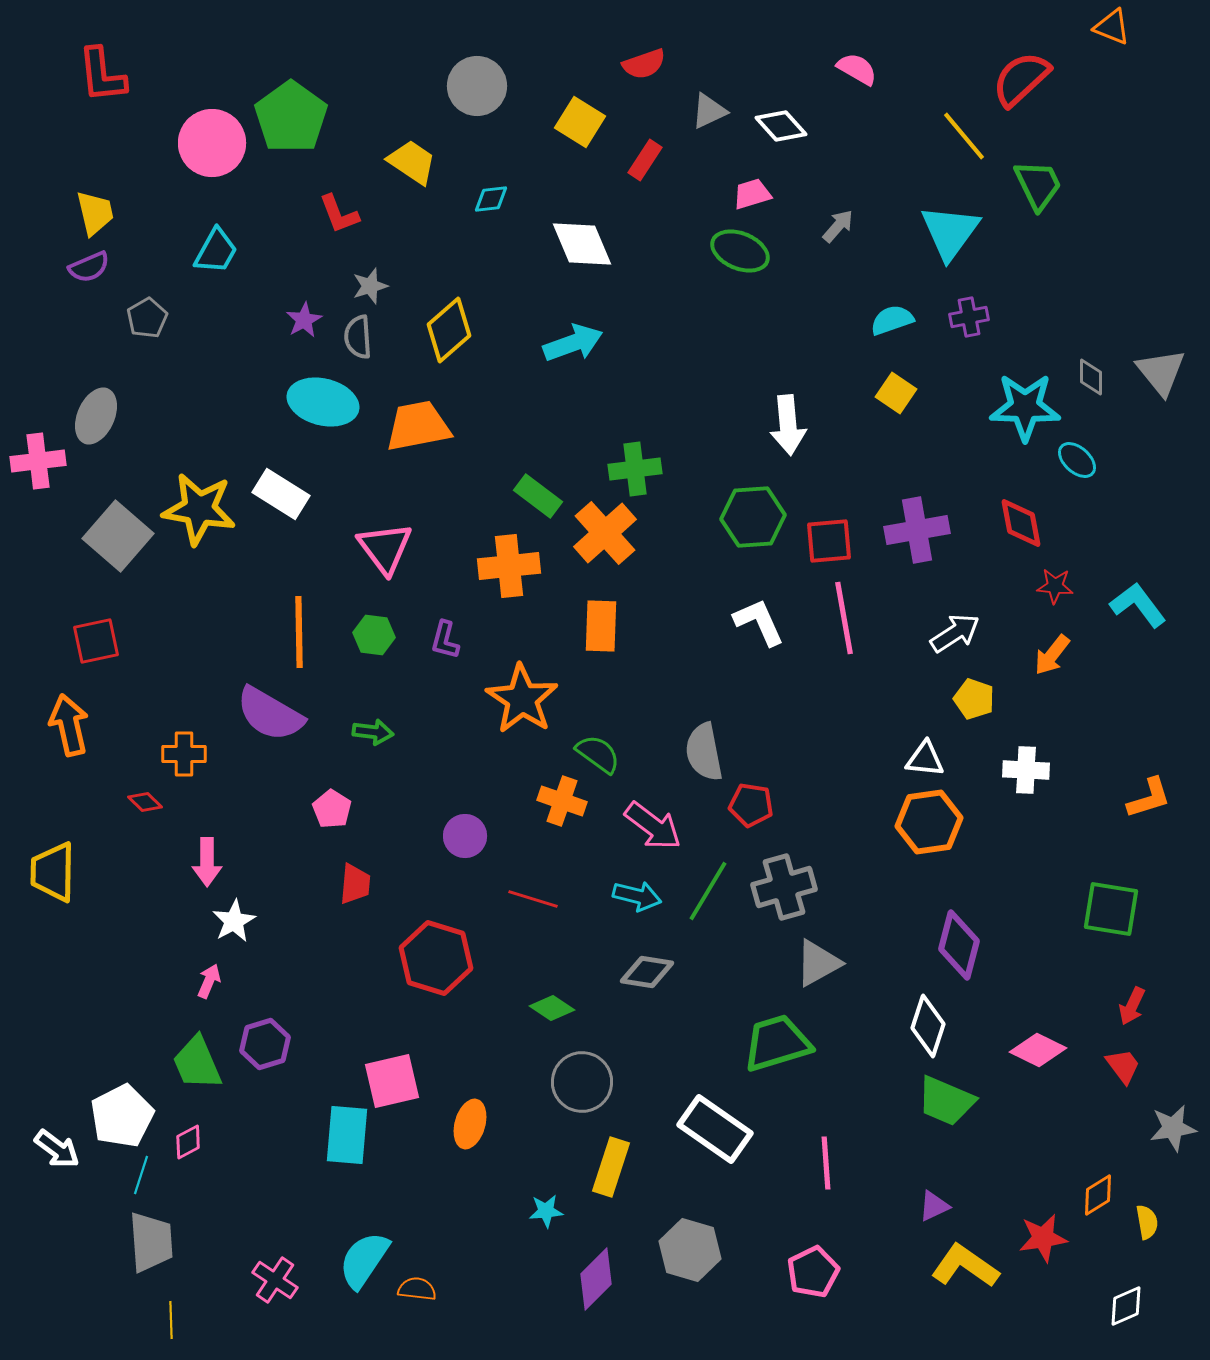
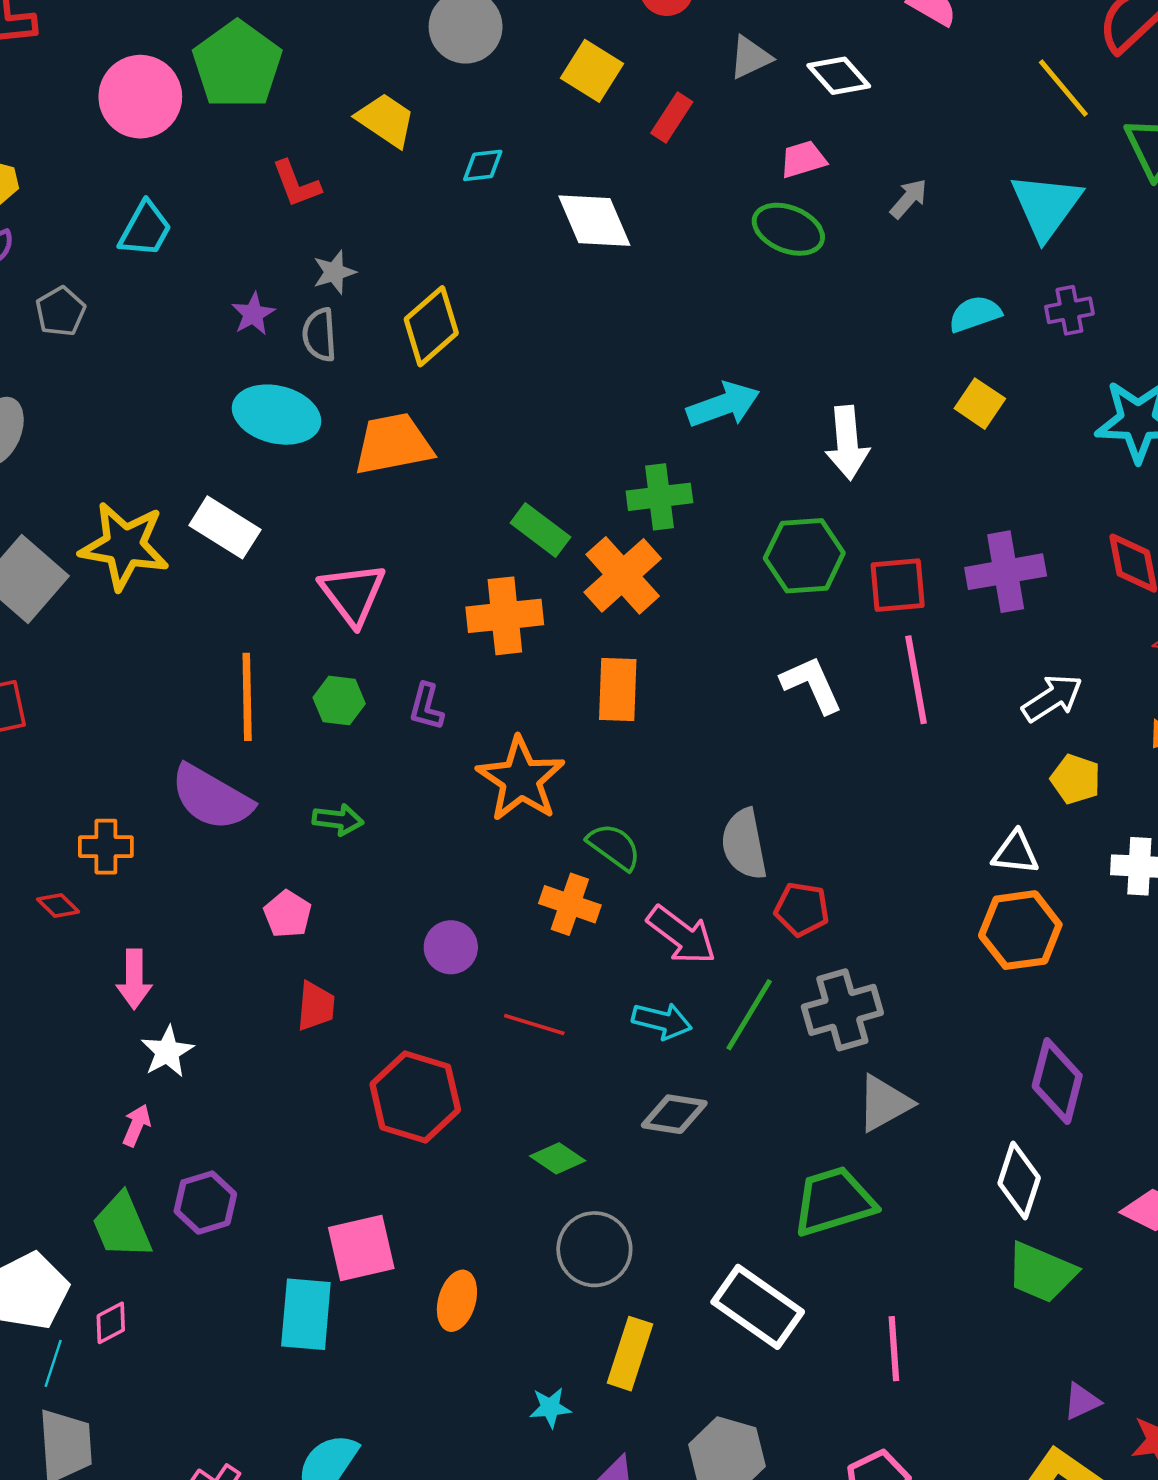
cyan arrow: (573, 343) -> (723, 405), moved
purple triangle: (934, 1206) -> (1082, 1401), moved

